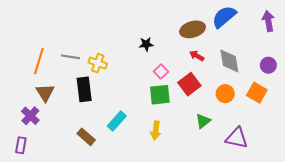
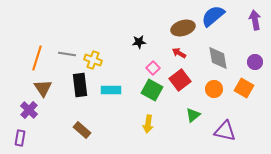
red arrow: (197, 56) -> (179, 53), moved
green square: (160, 95) -> (152, 90), turned 35
cyan rectangle: (117, 121) -> (111, 90), moved, turned 48

